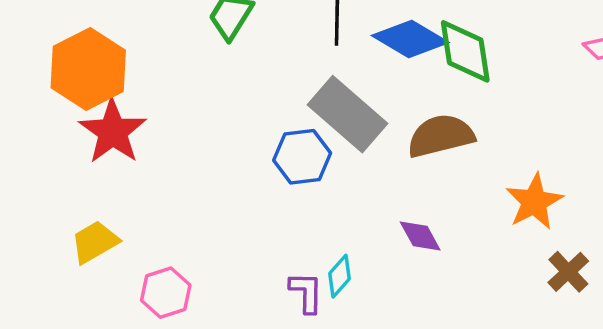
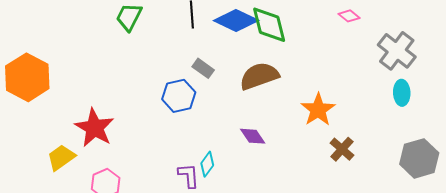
orange hexagon: (88, 69) -> (27, 77), moved
gray rectangle: (347, 114) -> (203, 68), size x0.5
red star: (113, 132) -> (94, 128), moved

